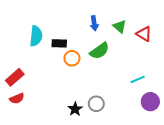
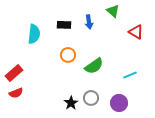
green triangle: (120, 26) -> (113, 11), moved
black rectangle: (59, 43) -> (64, 25), moved
green semicircle: (99, 51) -> (94, 66), moved
purple circle: (150, 102) -> (119, 103), moved

